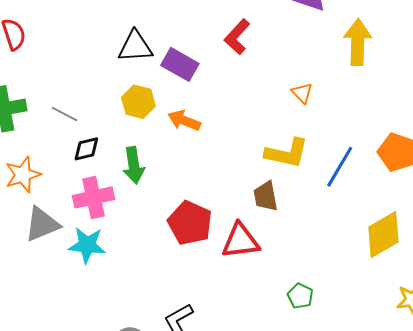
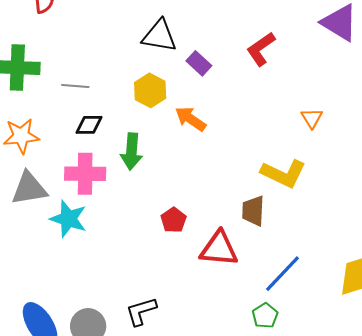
purple rectangle: (180, 64) -> (199, 63), size x0.7
gray line: (64, 114) -> (75, 86), turned -36
blue line: (340, 167) -> (283, 274), moved
red pentagon: (190, 223) -> (174, 220), size x0.6

